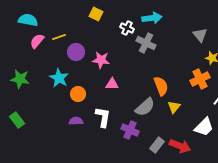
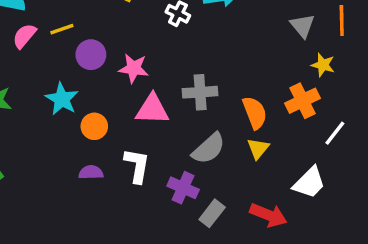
gray cross: (146, 43) -> (200, 92), moved, turned -30
pink triangle: (112, 84) -> (152, 109), size x1.5
orange semicircle: (161, 86) -> (255, 113), moved
gray rectangle: (157, 145) -> (212, 213), moved

